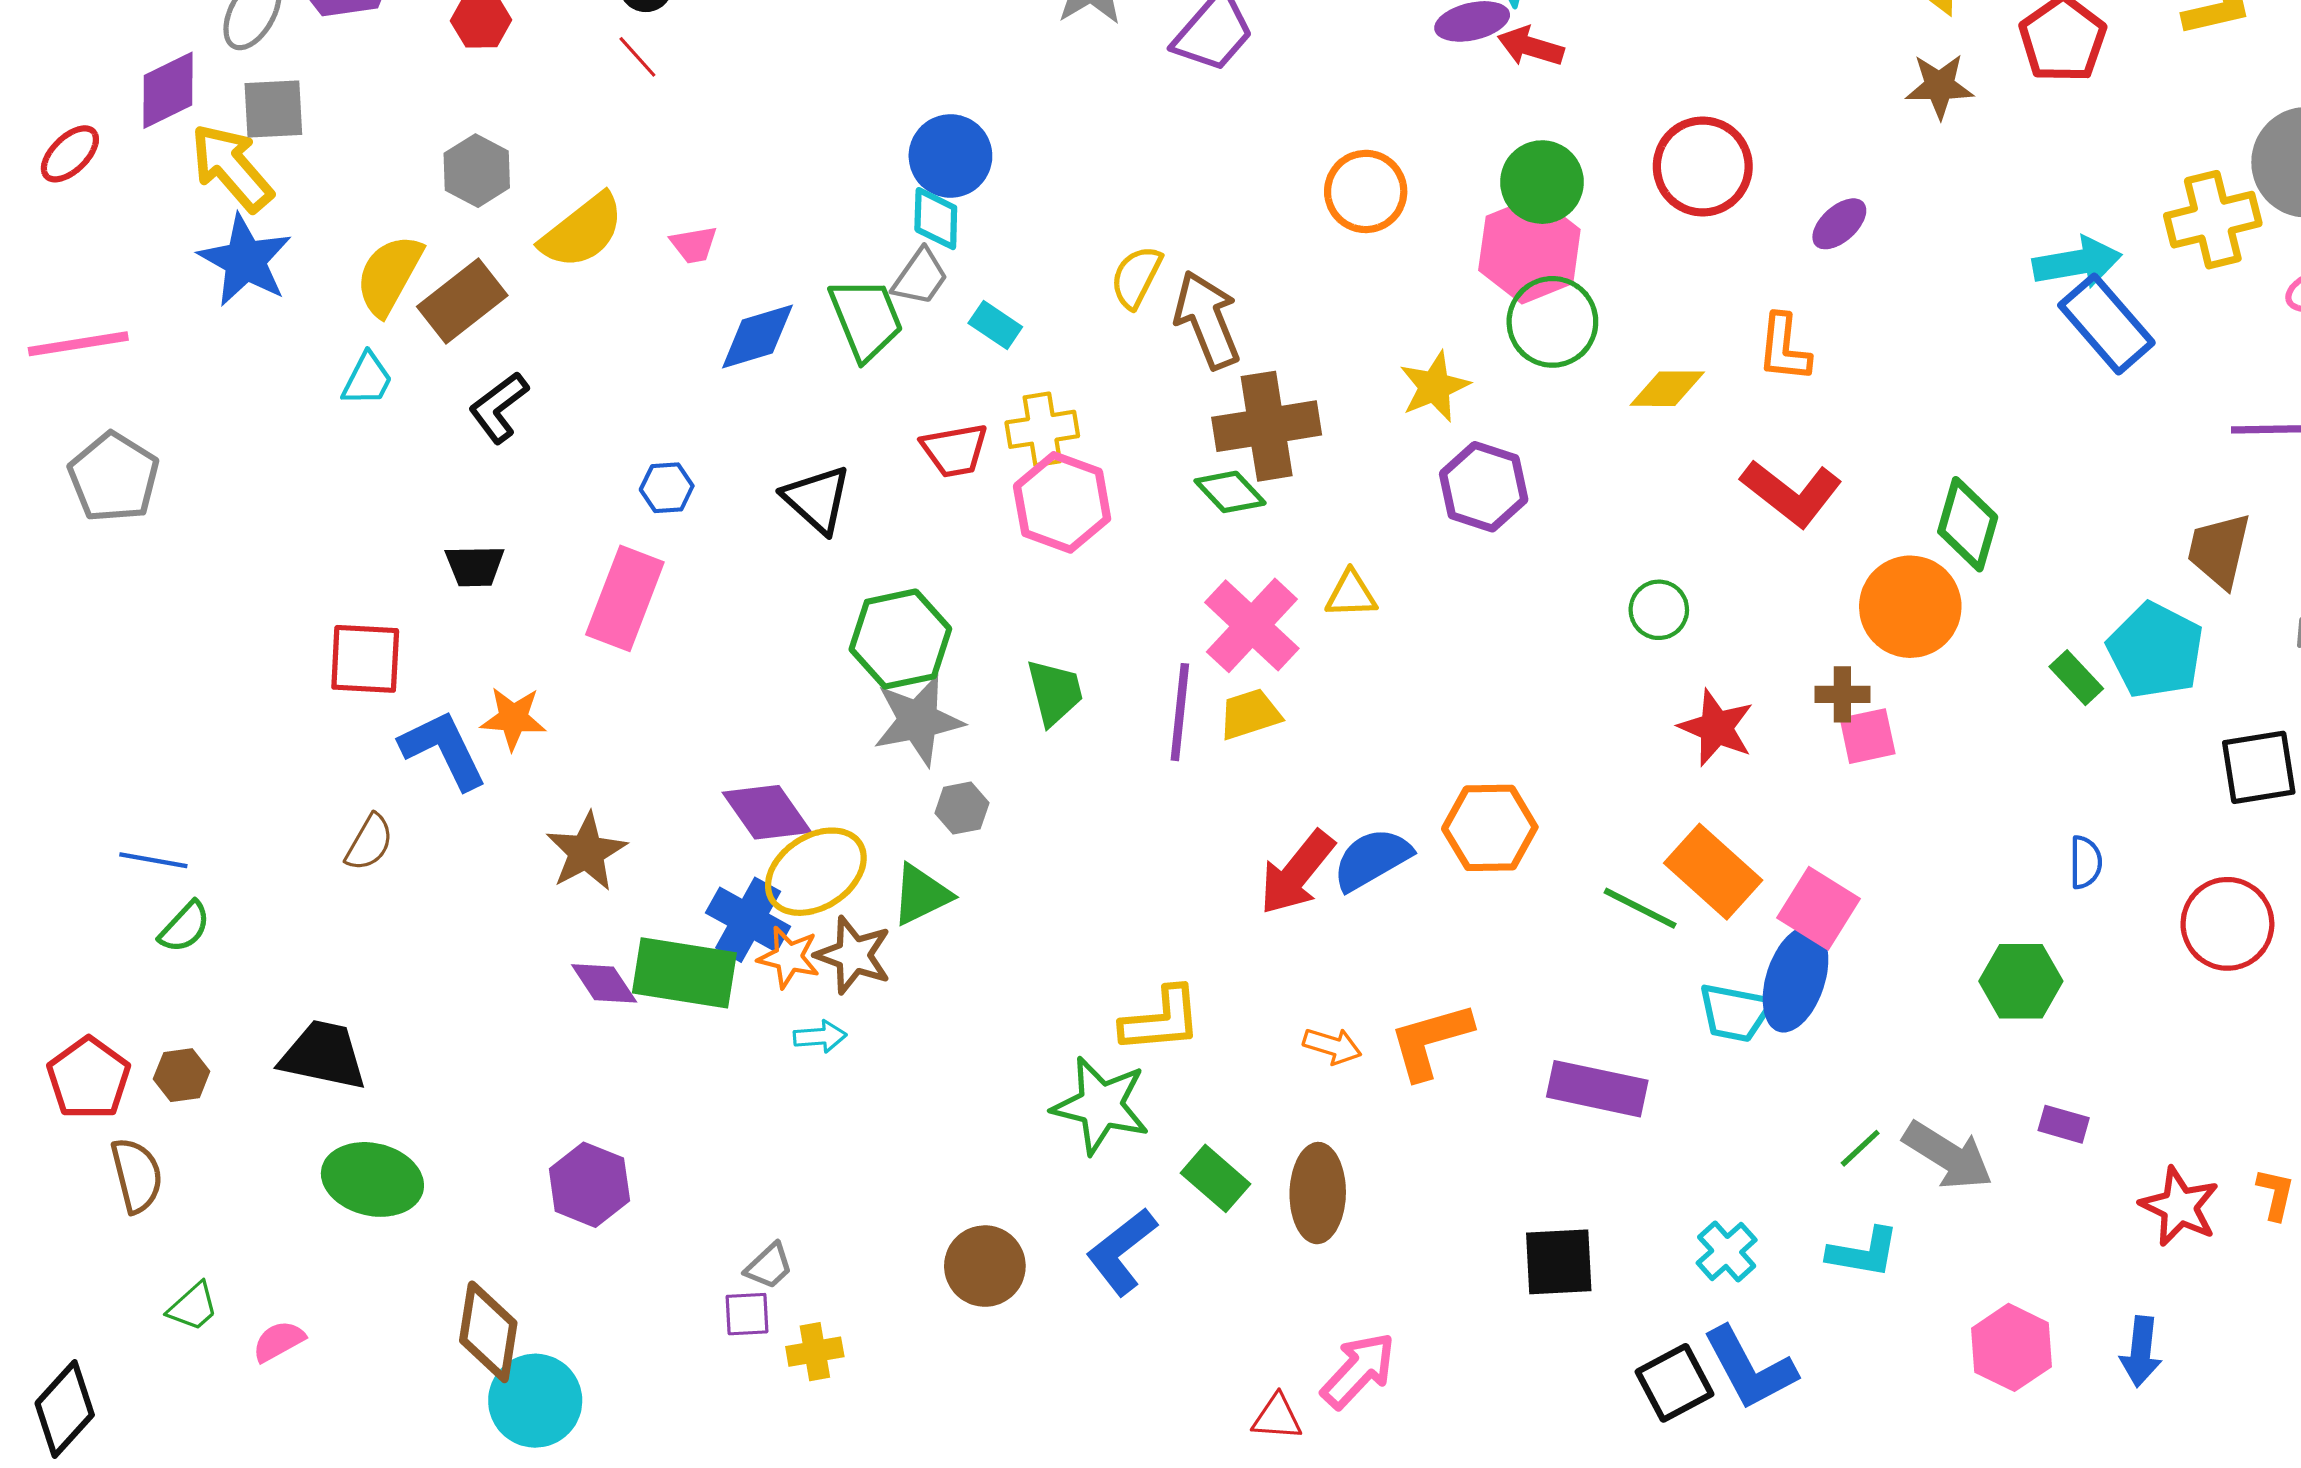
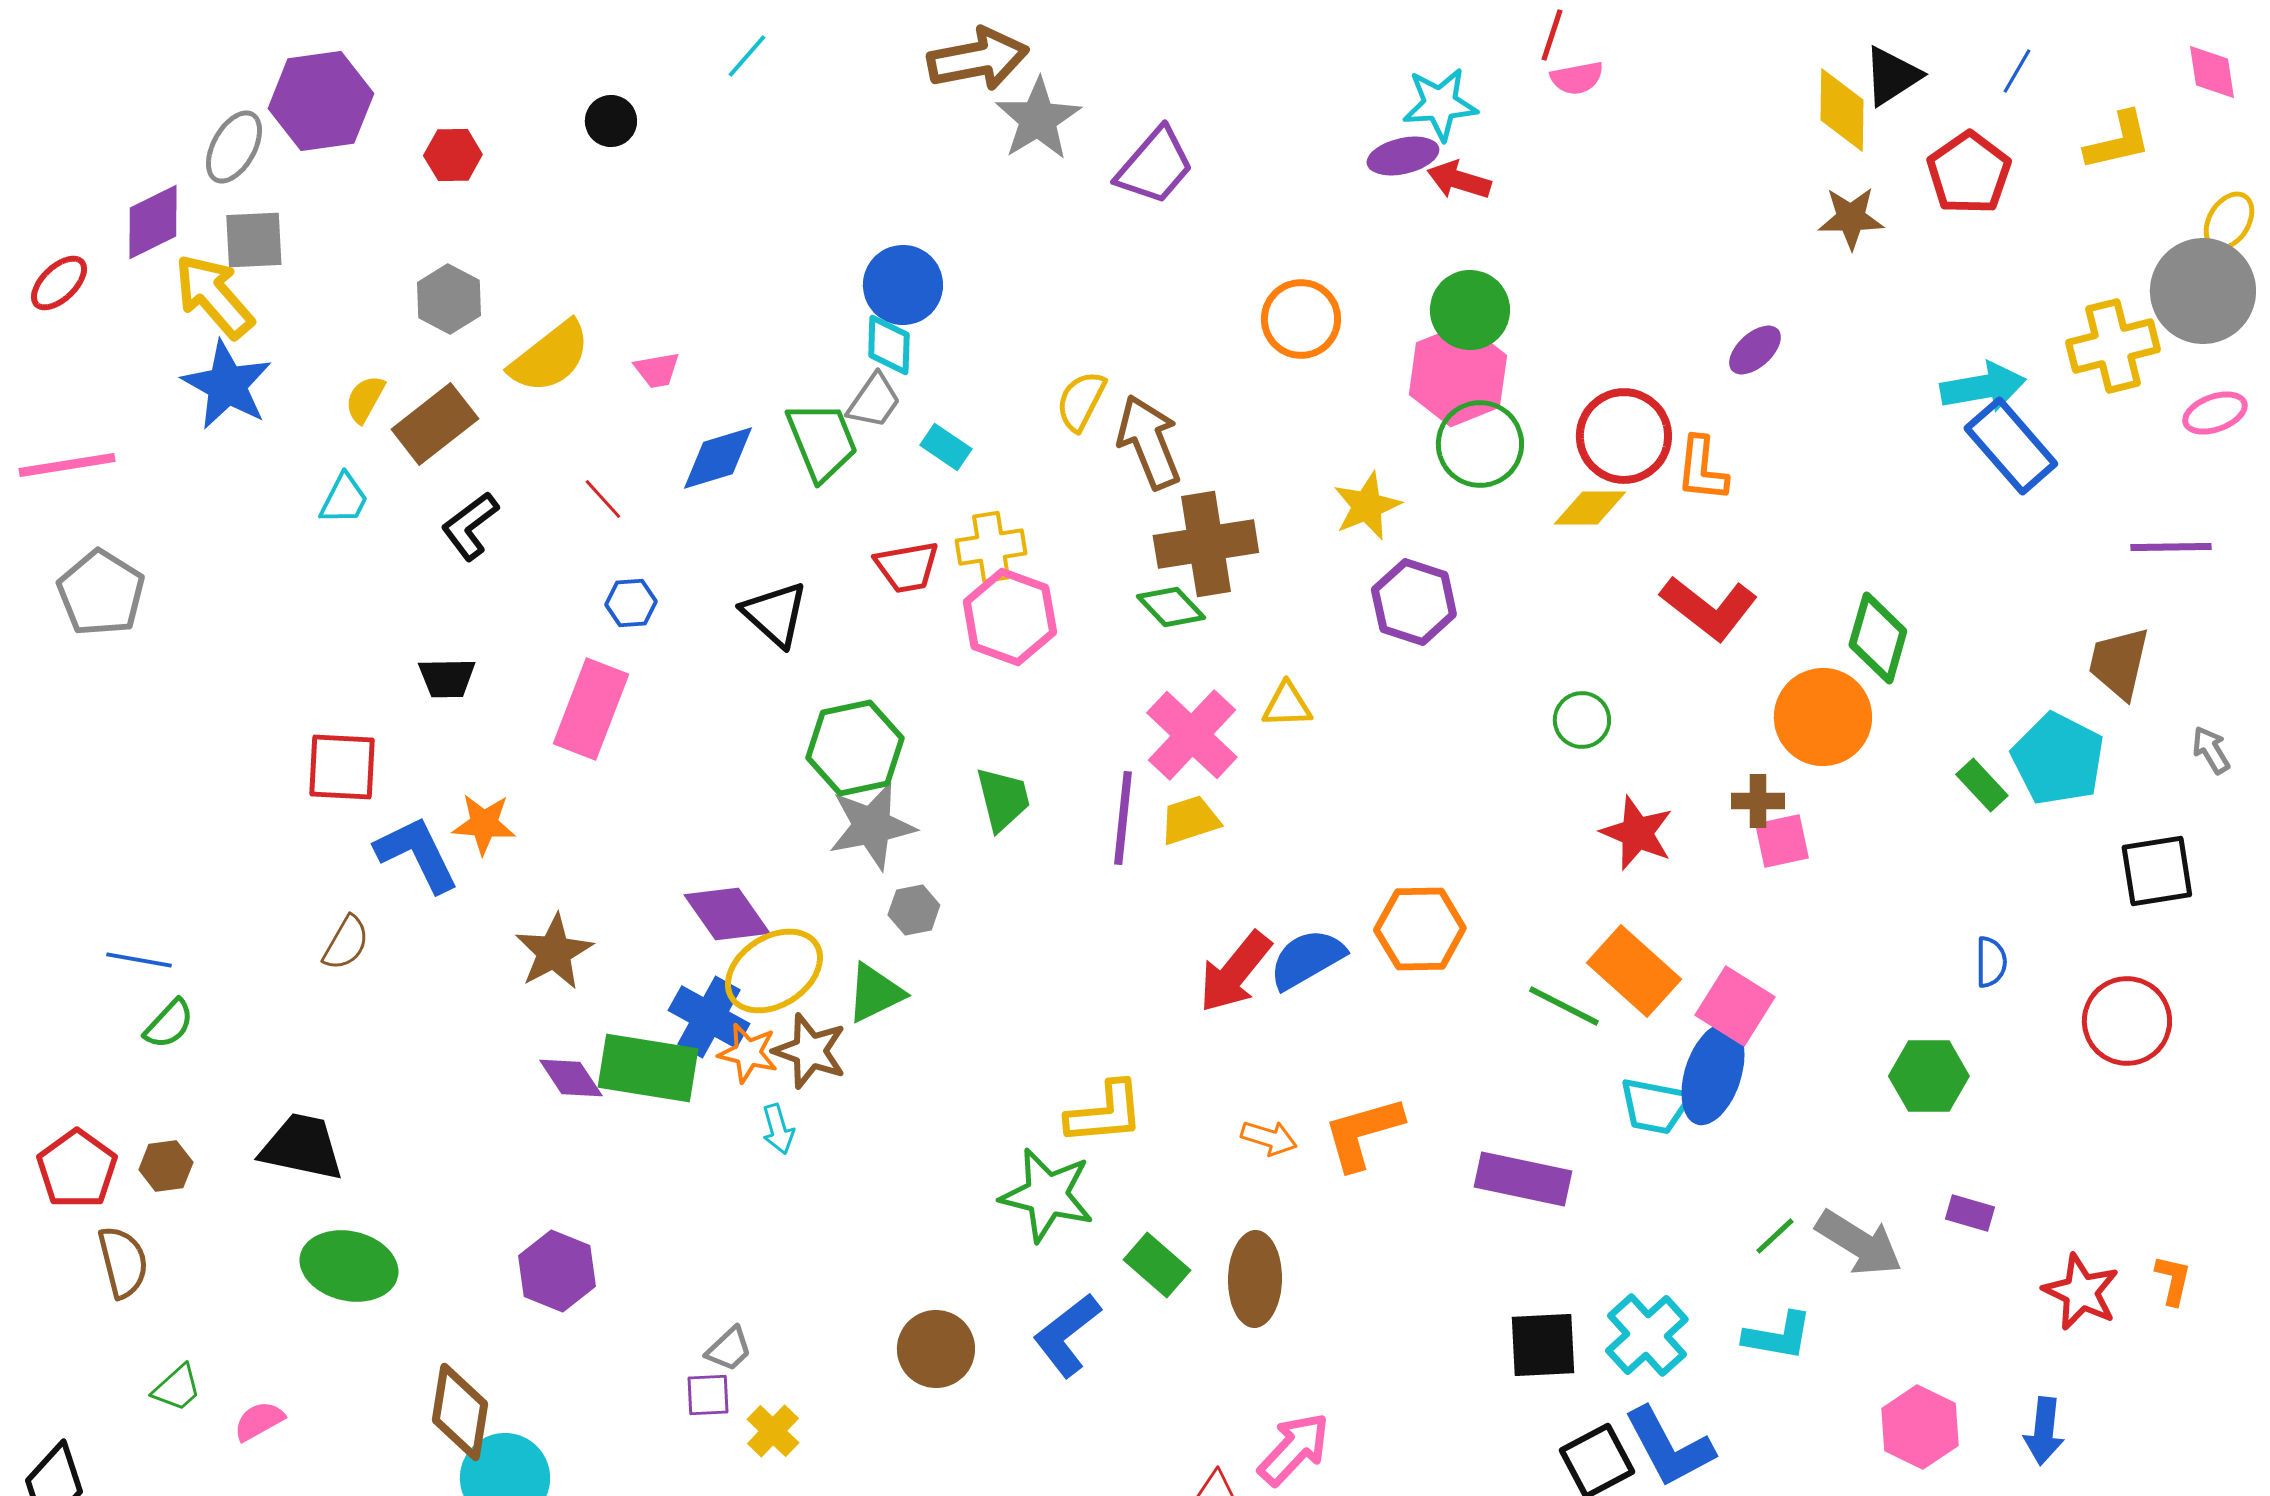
red line: (637, 57) -> (603, 499), moved
red circle: (1703, 166) -> (1624, 436), moved
yellow semicircle: (389, 275) -> (365, 399), size x0.6
cyan arrow: (820, 1037) -> (778, 1129), turned 78
cyan cross: (1727, 1251) -> (1647, 1335), size x1.4
black square: (1559, 1262) -> (1543, 1345), moved
yellow cross: (815, 1352) -> (773, 1431), turned -36

